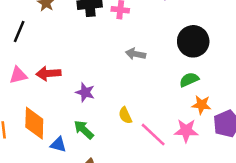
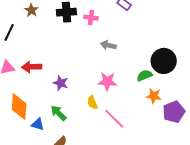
black circle: (193, 41) -> (164, 61), moved
gray arrow: (136, 54) -> (108, 45), moved
pink star: (186, 131) -> (107, 81), moved

